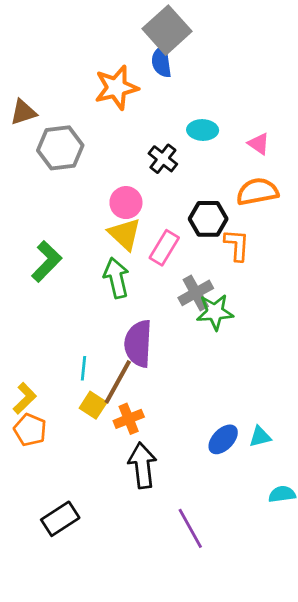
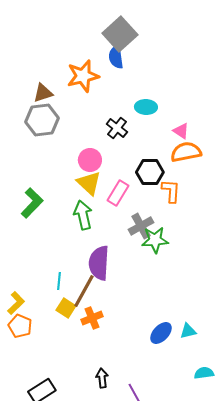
brown triangle: (23, 112) -> (43, 93), moved
pink triangle: (259, 144) -> (181, 131), moved
black arrow: (142, 465) -> (102, 378), moved, size x0.6

